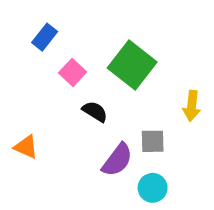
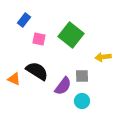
pink square: (73, 72) -> (39, 39), turned -32
yellow arrow: (192, 106) -> (103, 57), turned 77
black semicircle: (95, 112) -> (37, 71), moved, size x1.6

